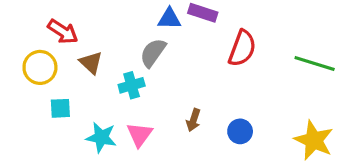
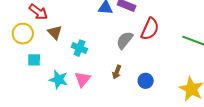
gray semicircle: (153, 53) -> (125, 40), moved
cyan cross: (132, 85) -> (79, 48), turned 35

